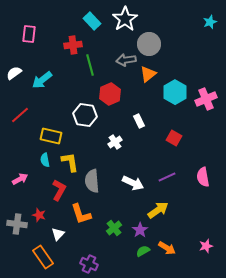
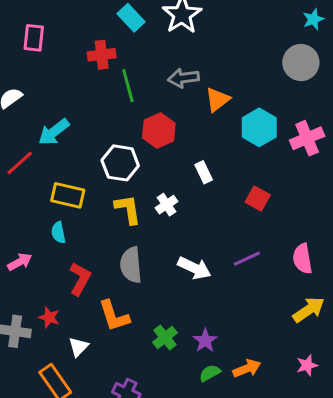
gray circle: (149, 44) -> (301, 63), moved
cyan arrow: (42, 80) -> (54, 132), moved
yellow L-shape: (70, 162) -> (128, 209), moved
yellow arrow: (158, 210) -> (309, 310), moved
orange arrow: (167, 248) -> (247, 368), turned -54

